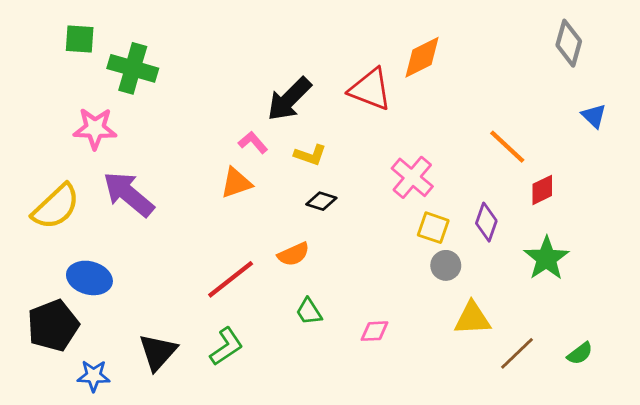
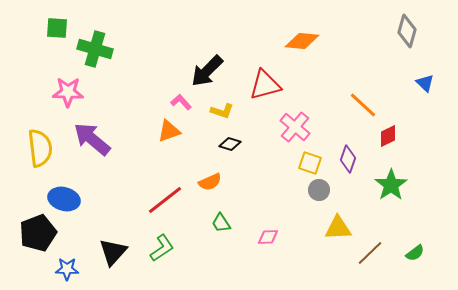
orange diamond: (422, 57) -> (302, 41), turned 32
red triangle: (370, 89) -> (265, 85), moved, turned -36
yellow semicircle: (56, 207) -> (40, 148), turned -54

